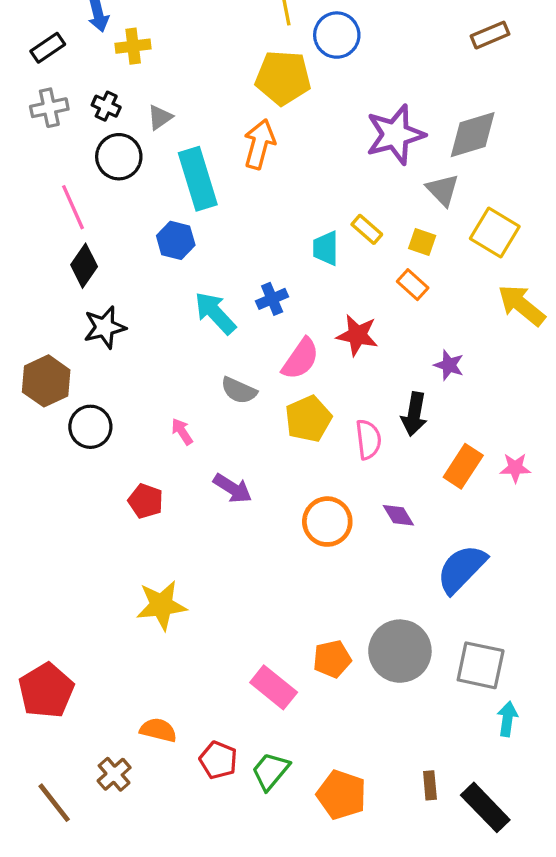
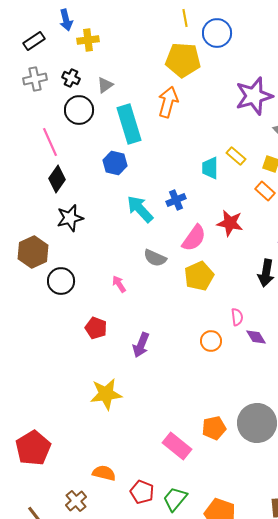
pink semicircle: (368, 439) -> (237, 317), moved, size x0.7
purple arrow: (233, 488) -> (141, 345), moved, turned 80
orange circle: (327, 522) -> (211, 341), size x0.7

